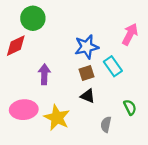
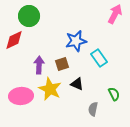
pink arrow: (130, 34) -> (115, 14), moved
brown square: (87, 73) -> (62, 64), moved
yellow star: (57, 118) -> (50, 89), moved

